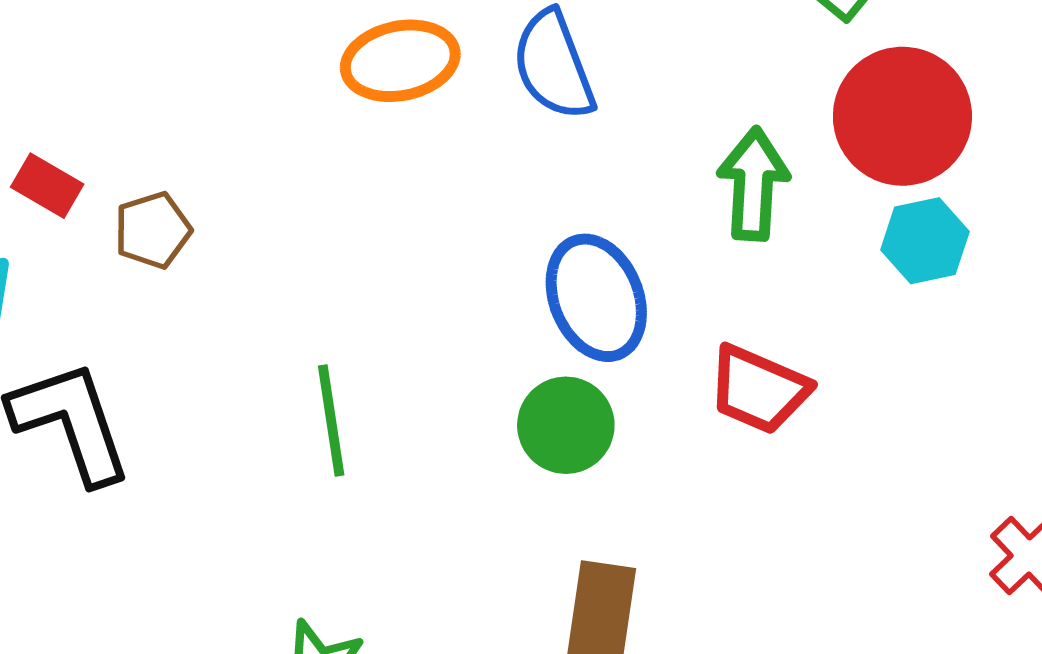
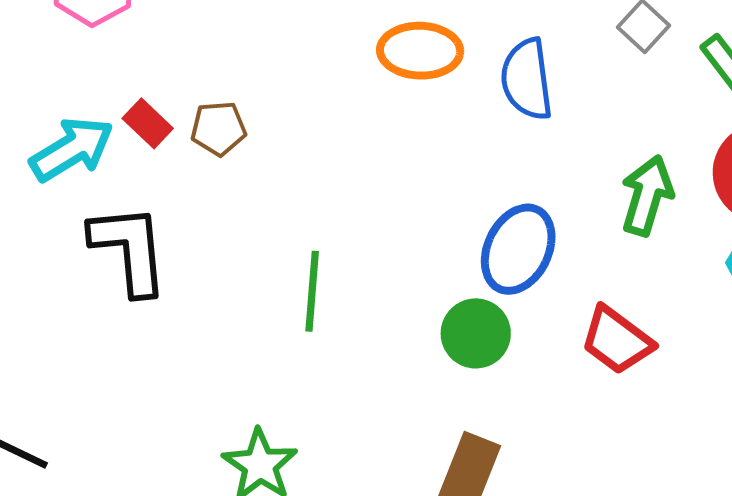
red rectangle: (47, 186) -> (148, 123), moved
blue ellipse: (596, 298) -> (518, 249), turned 34

